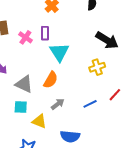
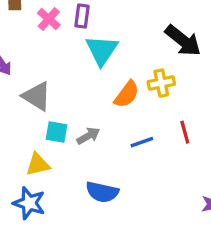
orange semicircle: (51, 80) -> (127, 94), moved
red line: (115, 95) -> (185, 132), turned -64
cyan square: (21, 107) -> (56, 132), moved
yellow triangle: (39, 121) -> (38, 164), moved, turned -42

